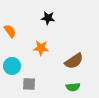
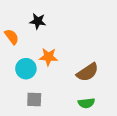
black star: (48, 18) -> (38, 21), moved
cyan circle: (12, 66) -> (26, 69), moved

